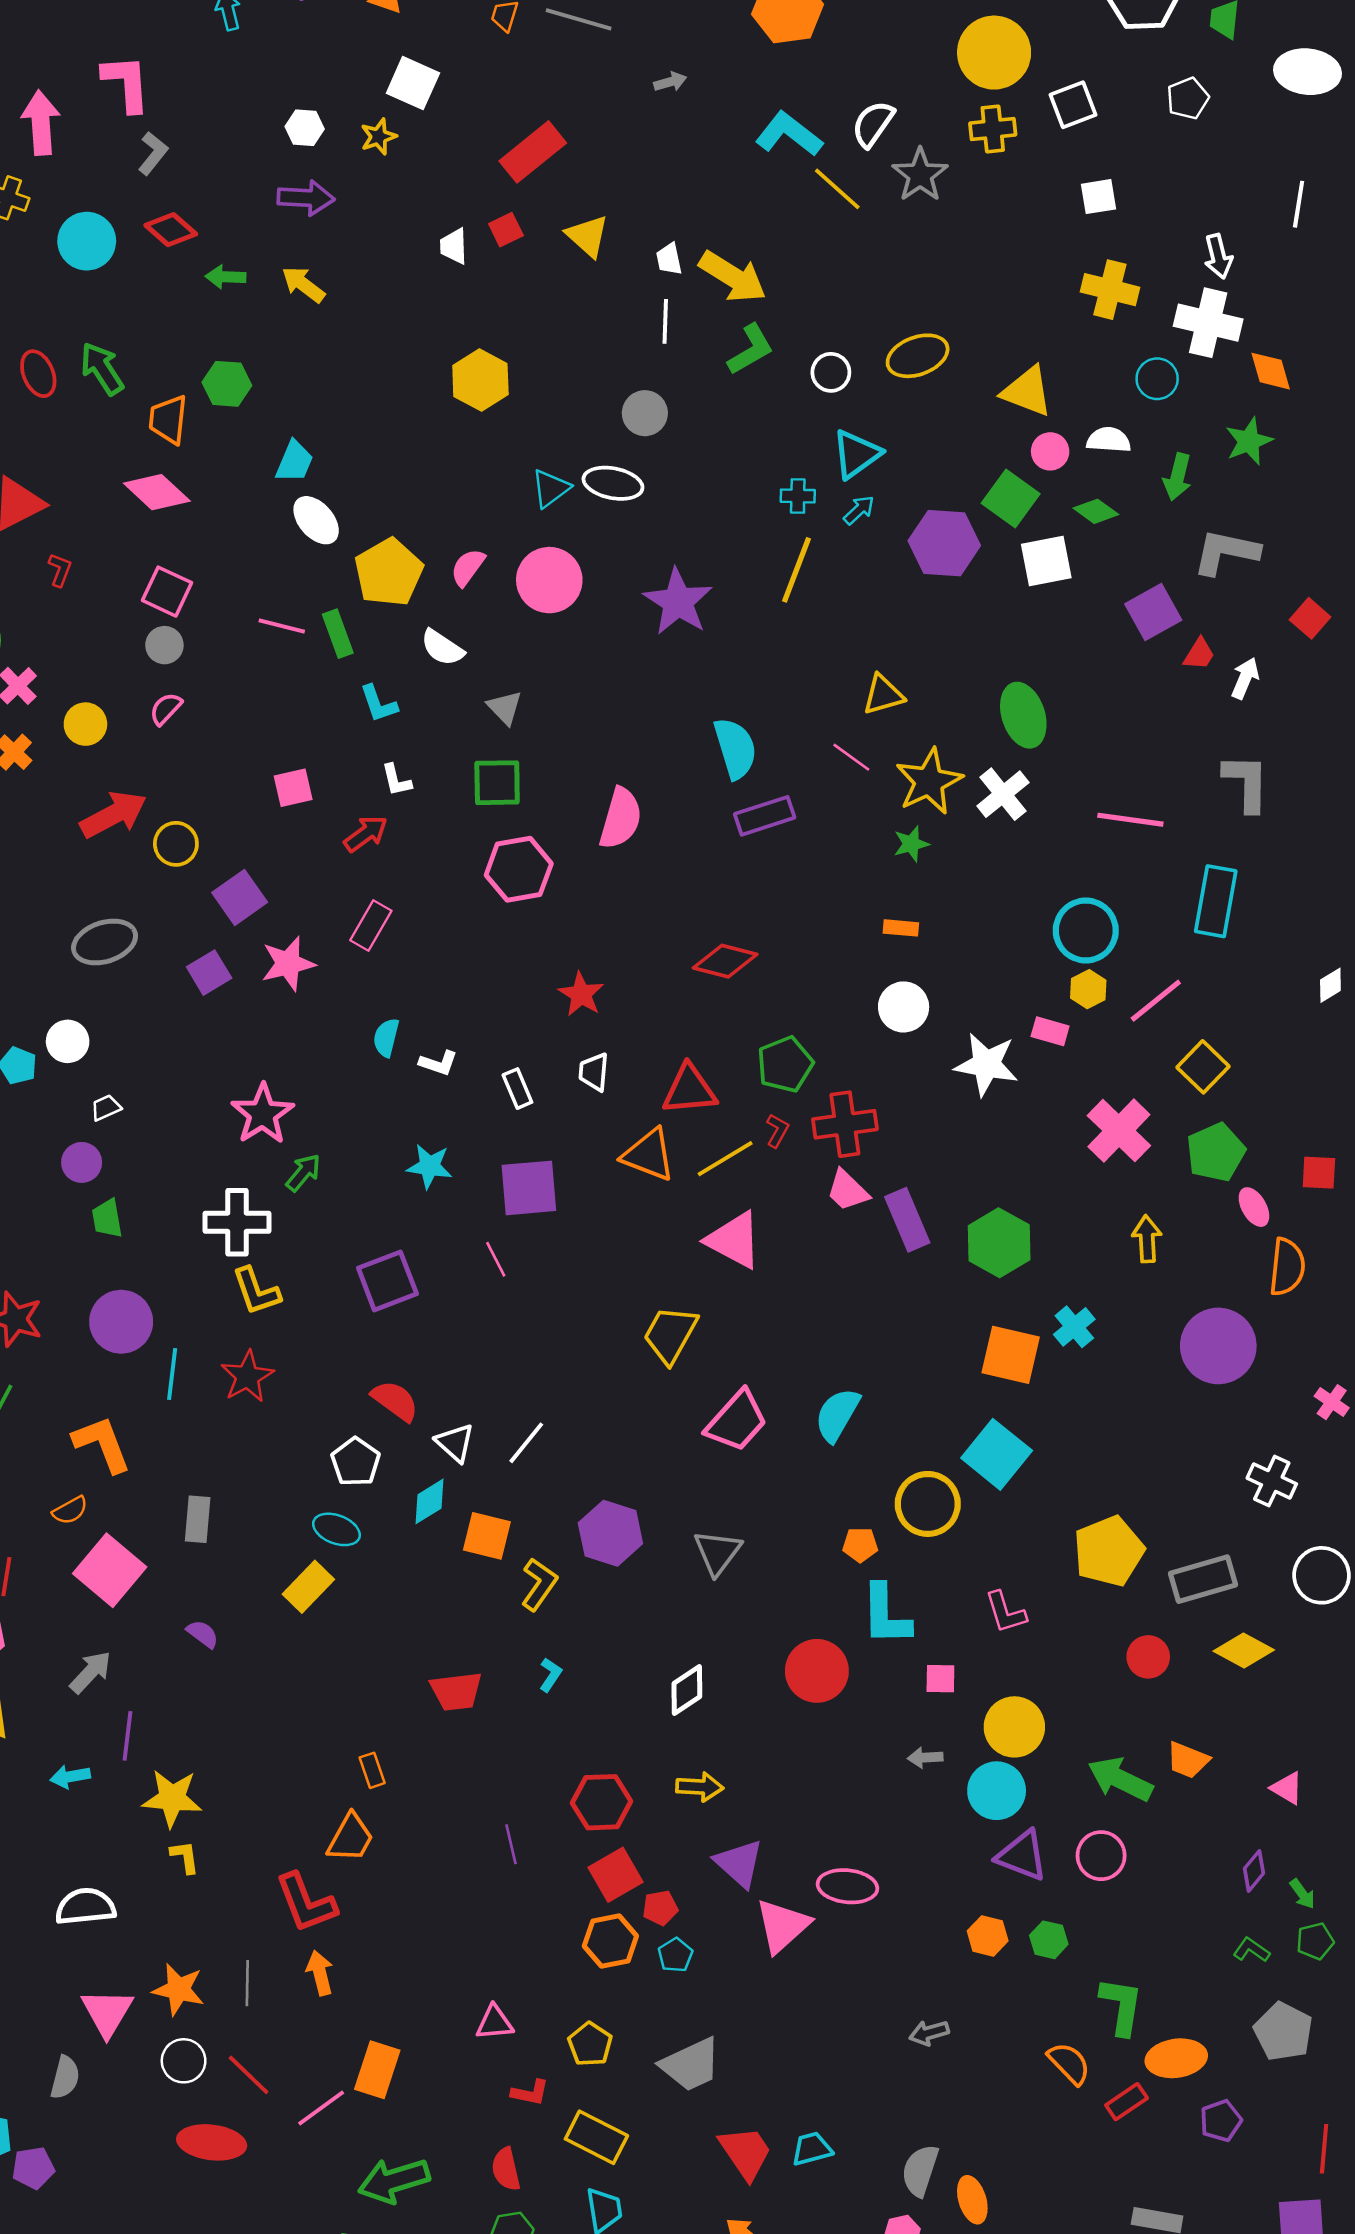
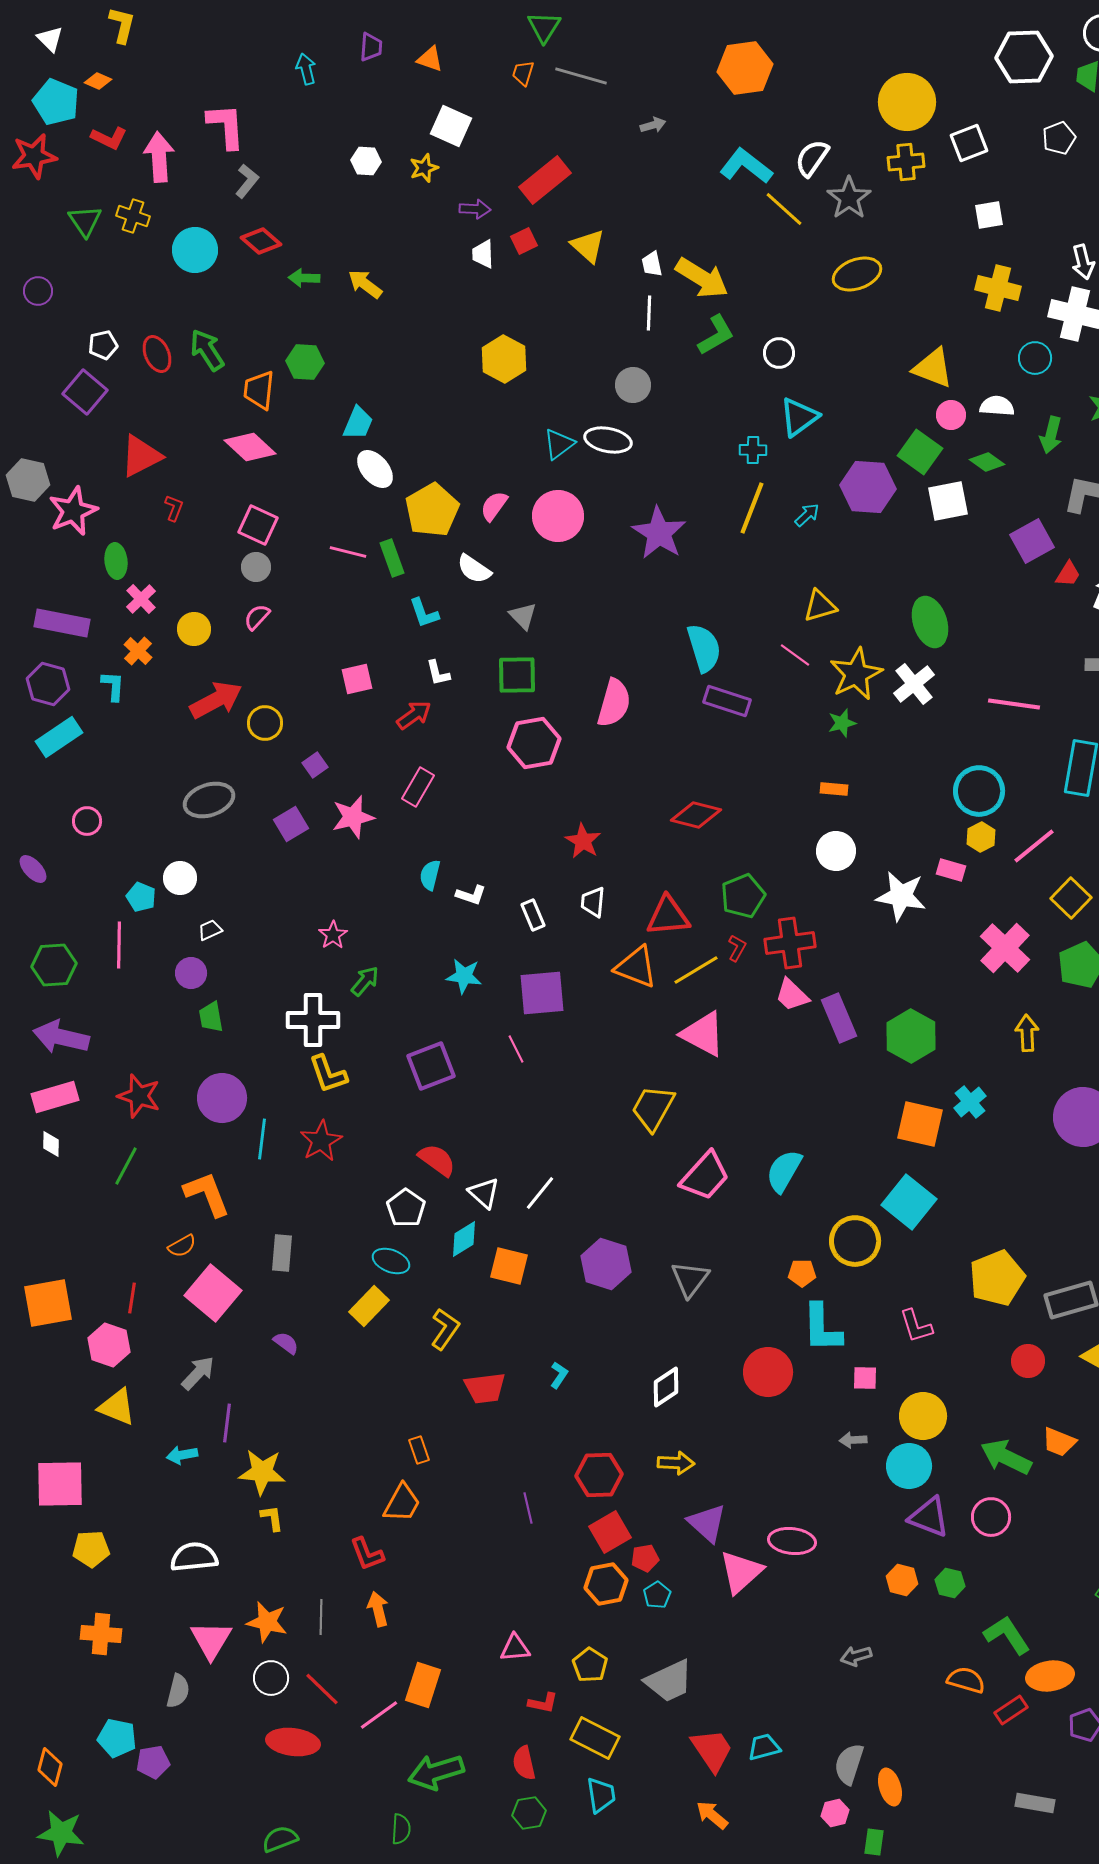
purple arrow: (306, 198) -> (475, 209), moved, size x0.7
yellow ellipse: (918, 356) -> (857, 274), moved
cyan arrow: (859, 510) -> (807, 515), moved
purple rectangle: (765, 816) -> (727, 701), turned 36
purple square: (240, 897) -> (315, 765), size x0.6
pink star: (263, 1114) -> (333, 935), size x0.6
yellow L-shape: (539, 1584) -> (445, 1329), moved
red L-shape: (306, 1903) -> (367, 1554), size x0.7
green L-shape: (1121, 2006) -> (1007, 1635), turned -42
orange semicircle: (1069, 2063) -> (966, 1680), turned -30

